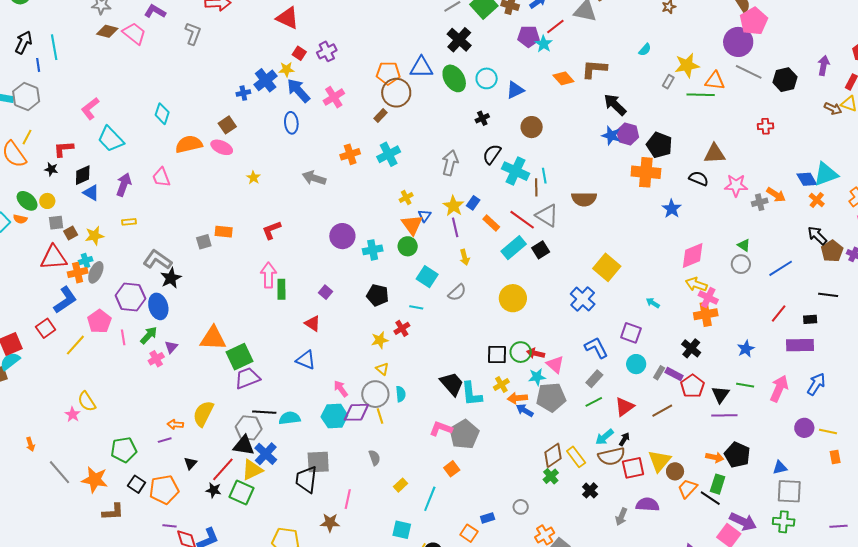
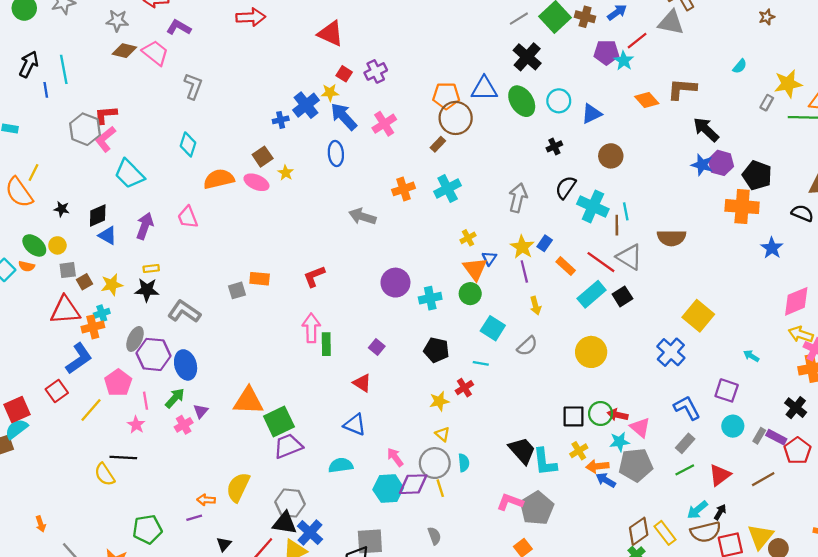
gray L-shape: (193, 34) -> (193, 86), moved
gray hexagon: (26, 96) -> (85, 129), moved
red L-shape: (64, 149) -> (106, 115), moved
yellow star: (253, 178) -> (286, 173), moved
gray ellipse: (96, 272) -> (135, 339), moved
black star: (171, 278) -> (147, 290), moved, turned 30
black line: (264, 412) -> (123, 458), moved
pink star: (73, 414) -> (136, 425), moved
cyan semicircle: (290, 418) -> (341, 465), moved

